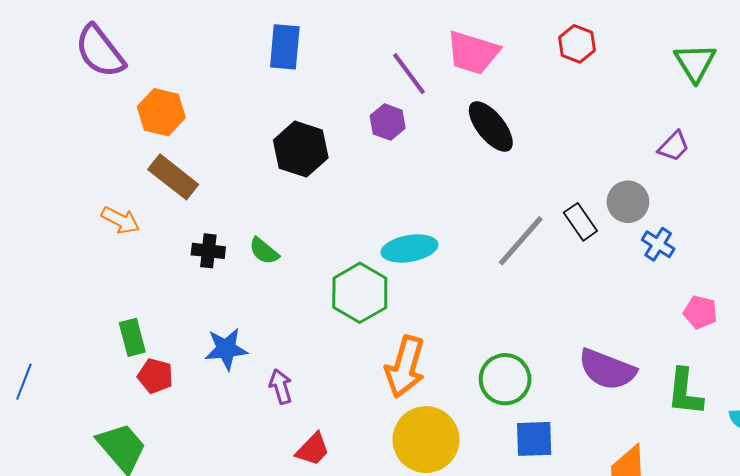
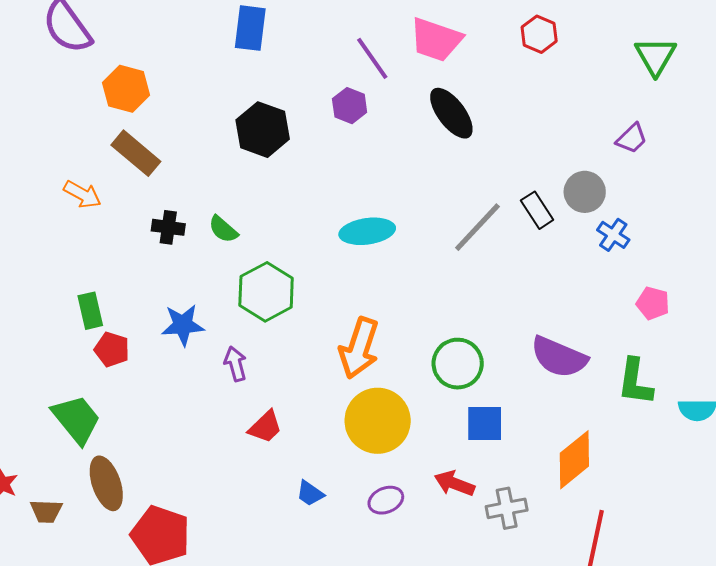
green hexagon: (360, 293) -> (266, 292), moved

